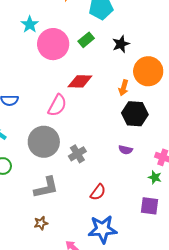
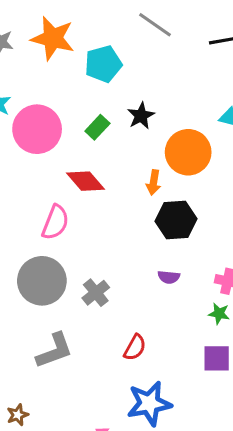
green rectangle: (86, 40) -> (97, 127), moved
red diamond: (80, 81) -> (86, 181), turned 55
brown star: (41, 223) -> (18, 415), moved

